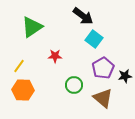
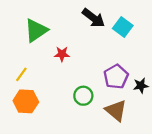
cyan square: (94, 39) -> (123, 27), moved
red star: (55, 56) -> (62, 54), moved

